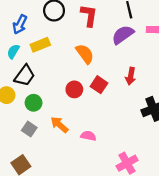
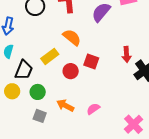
yellow rectangle: (40, 45) -> (50, 56), moved
red arrow: (131, 76) -> (127, 54), moved
pink semicircle: (88, 136) -> (93, 109), turned -32

